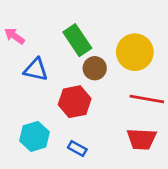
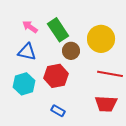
pink arrow: (14, 36) -> (30, 27), moved
cyan hexagon: (35, 136) -> (24, 84), moved

